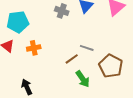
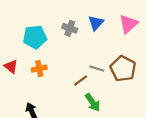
cyan pentagon: (18, 22) -> (35, 37), moved
brown pentagon: (111, 66) -> (123, 69), moved

